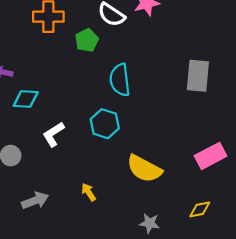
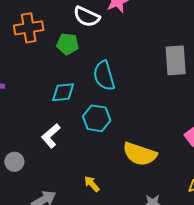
green pentagon: (87, 40) -> (68, 44), turned -30
cyan diamond: (26, 99) -> (63, 92), moved

